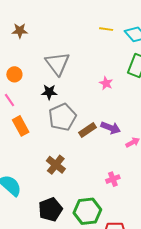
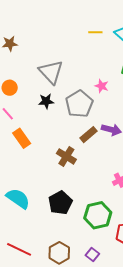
gray pentagon: (62, 117) -> (79, 104), moved
brown cross: (56, 165) -> (66, 156), moved
black pentagon: (50, 209) -> (60, 203), moved

